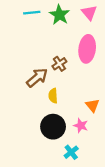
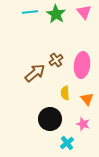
pink ellipse: (87, 49) -> (82, 65), moved
yellow semicircle: (53, 96) -> (65, 93), moved
pink star: (81, 126) -> (83, 124), moved

